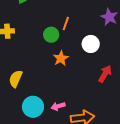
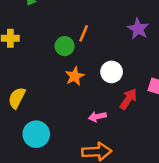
white circle: (91, 44) -> (112, 72), moved
pink arrow: (58, 106) -> (97, 117), moved

